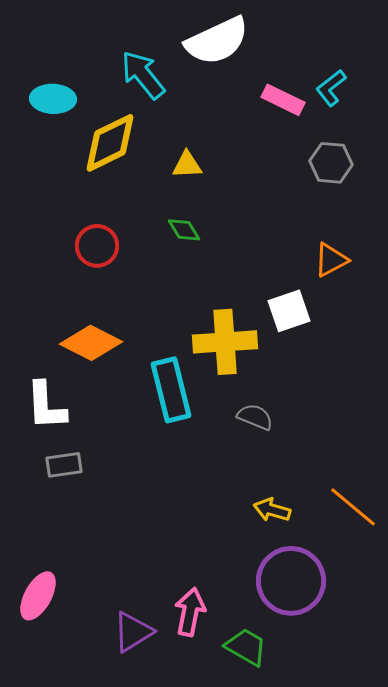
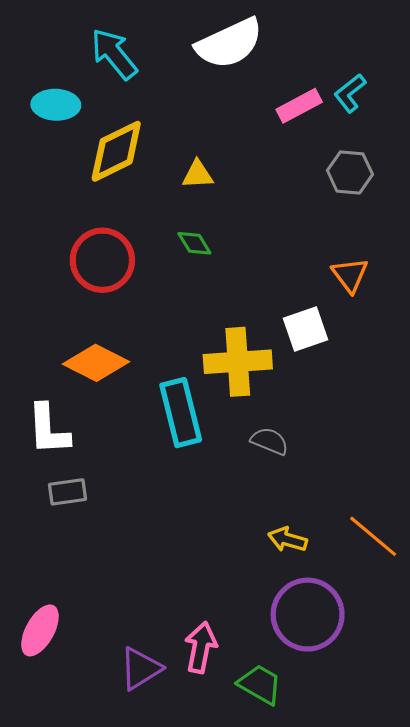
cyan arrow: (143, 75) -> (114, 54), moved
pink rectangle: (283, 100) -> (299, 106), turned -54
red circle: (97, 246) -> (102, 260), size x1.4
orange triangle: (331, 260) -> (350, 275), turned -39

